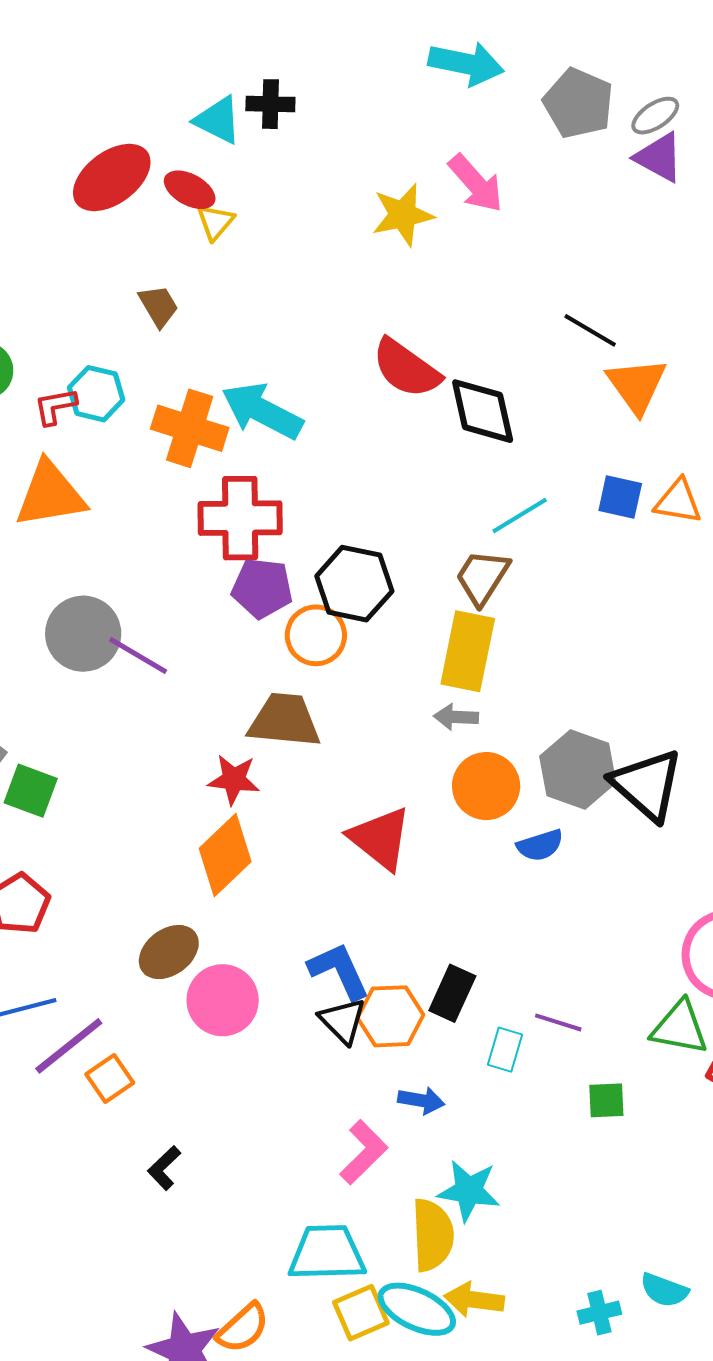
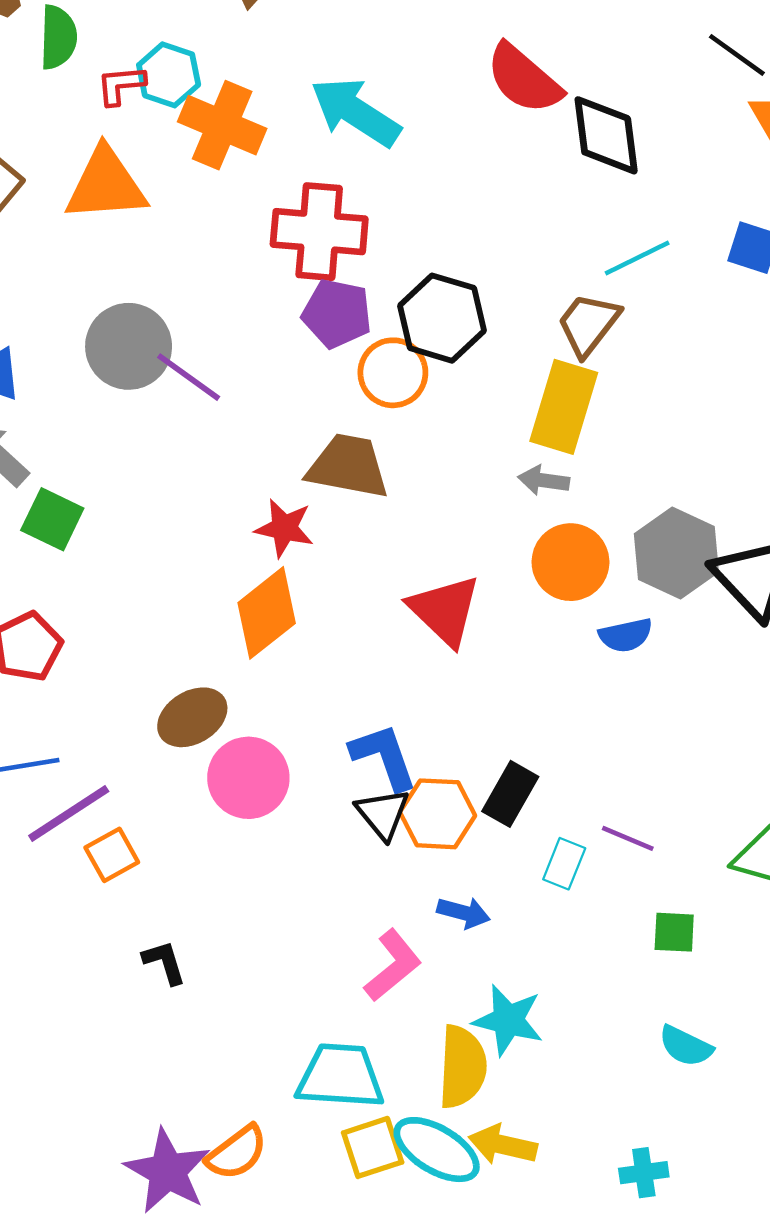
orange cross: (190, 428) -> (222, 125), moved
black L-shape: (164, 1168) -> (164, 962), turned 111
cyan semicircle: (664, 1290) -> (686, 1046), moved

